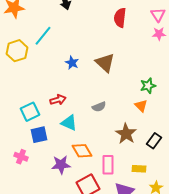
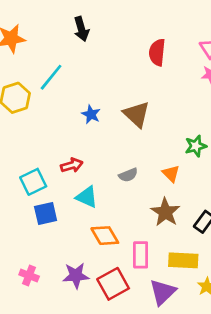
orange triangle: (141, 106) -> (171, 174), moved
pink cross: (21, 157) -> (29, 276), moved
purple star: (61, 165) -> (76, 276), moved
yellow rectangle: (139, 169) -> (183, 260), size x1.5

